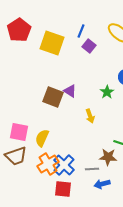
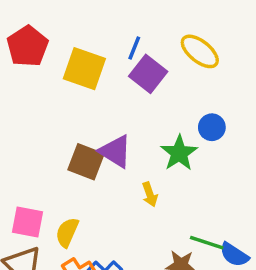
purple square: (89, 46) -> (148, 74), size x1.5
purple triangle: (70, 91) -> (115, 151), size x1.5
green star: (107, 92) -> (179, 153), size x1.5

